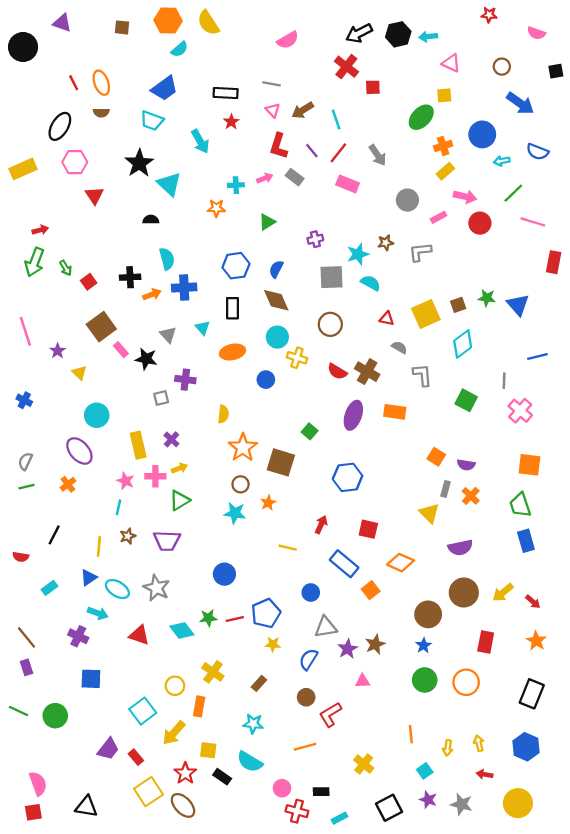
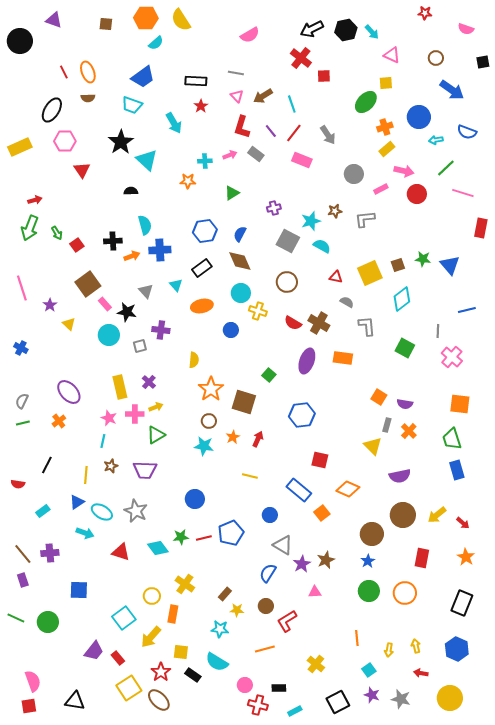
cyan arrow: (428, 37) -> (372, 32), turned -126
gray square: (331, 277) -> (288, 241), turned 30
black rectangle: (232, 308) -> (202, 268), turned 54
cyan circle: (97, 415) -> (109, 335), moved
red arrow: (321, 525) -> (258, 439), moved
gray triangle: (326, 627) -> (283, 545), turned 40
purple cross: (78, 636) -> (50, 553), moved, turned -30
yellow star: (273, 644) -> (237, 610), moved

